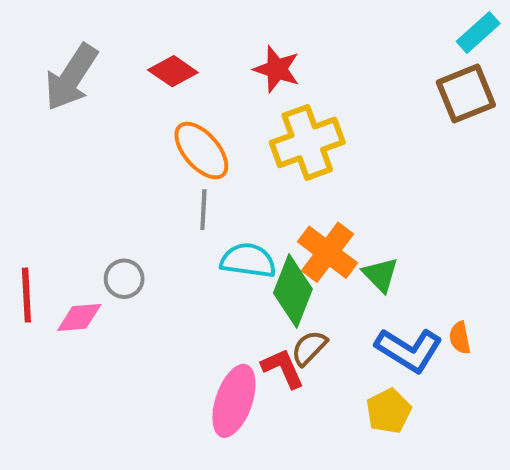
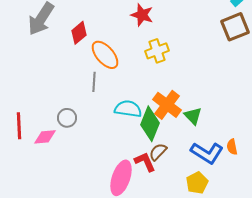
red diamond: (173, 71) -> (79, 33), moved, turned -75
yellow cross: (307, 142) -> (157, 51), size x0.7
gray line: (203, 210) -> (94, 82), moved

